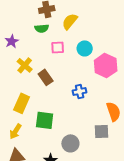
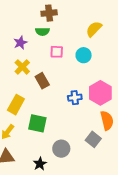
yellow semicircle: (70, 21) -> (94, 29), moved
purple star: (12, 41) -> (20, 43), moved
pink hexagon: (106, 66) -> (100, 93), moved
gray square: (101, 132) -> (93, 139), turned 35

